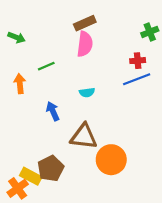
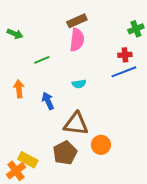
orange arrow: (20, 84) -> (19, 89), moved
orange circle: (111, 160) -> (101, 145), size x0.7
brown pentagon: (51, 168) -> (65, 153), moved

